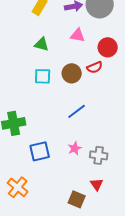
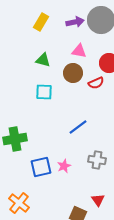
brown circle: (72, 73) -> (73, 73), moved
pink star: (75, 148) -> (64, 166), moved
gray cross: (99, 155) -> (97, 160), moved

